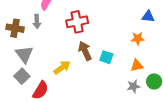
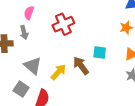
brown arrow: (85, 51) -> (81, 66), moved
gray triangle: (24, 54) -> (33, 66), moved

